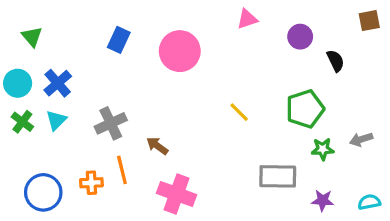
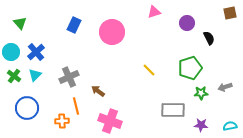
orange cross: (91, 183) -> (62, 121), moved
blue circle: (43, 192) -> (27, 108), moved

